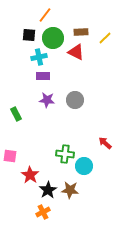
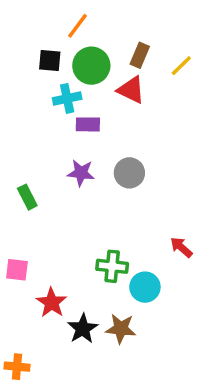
brown rectangle: (81, 32) -> (140, 55), turned -64
purple rectangle: (43, 76) -> (88, 124), moved
orange cross: (43, 212) -> (17, 367), moved, turned 32

